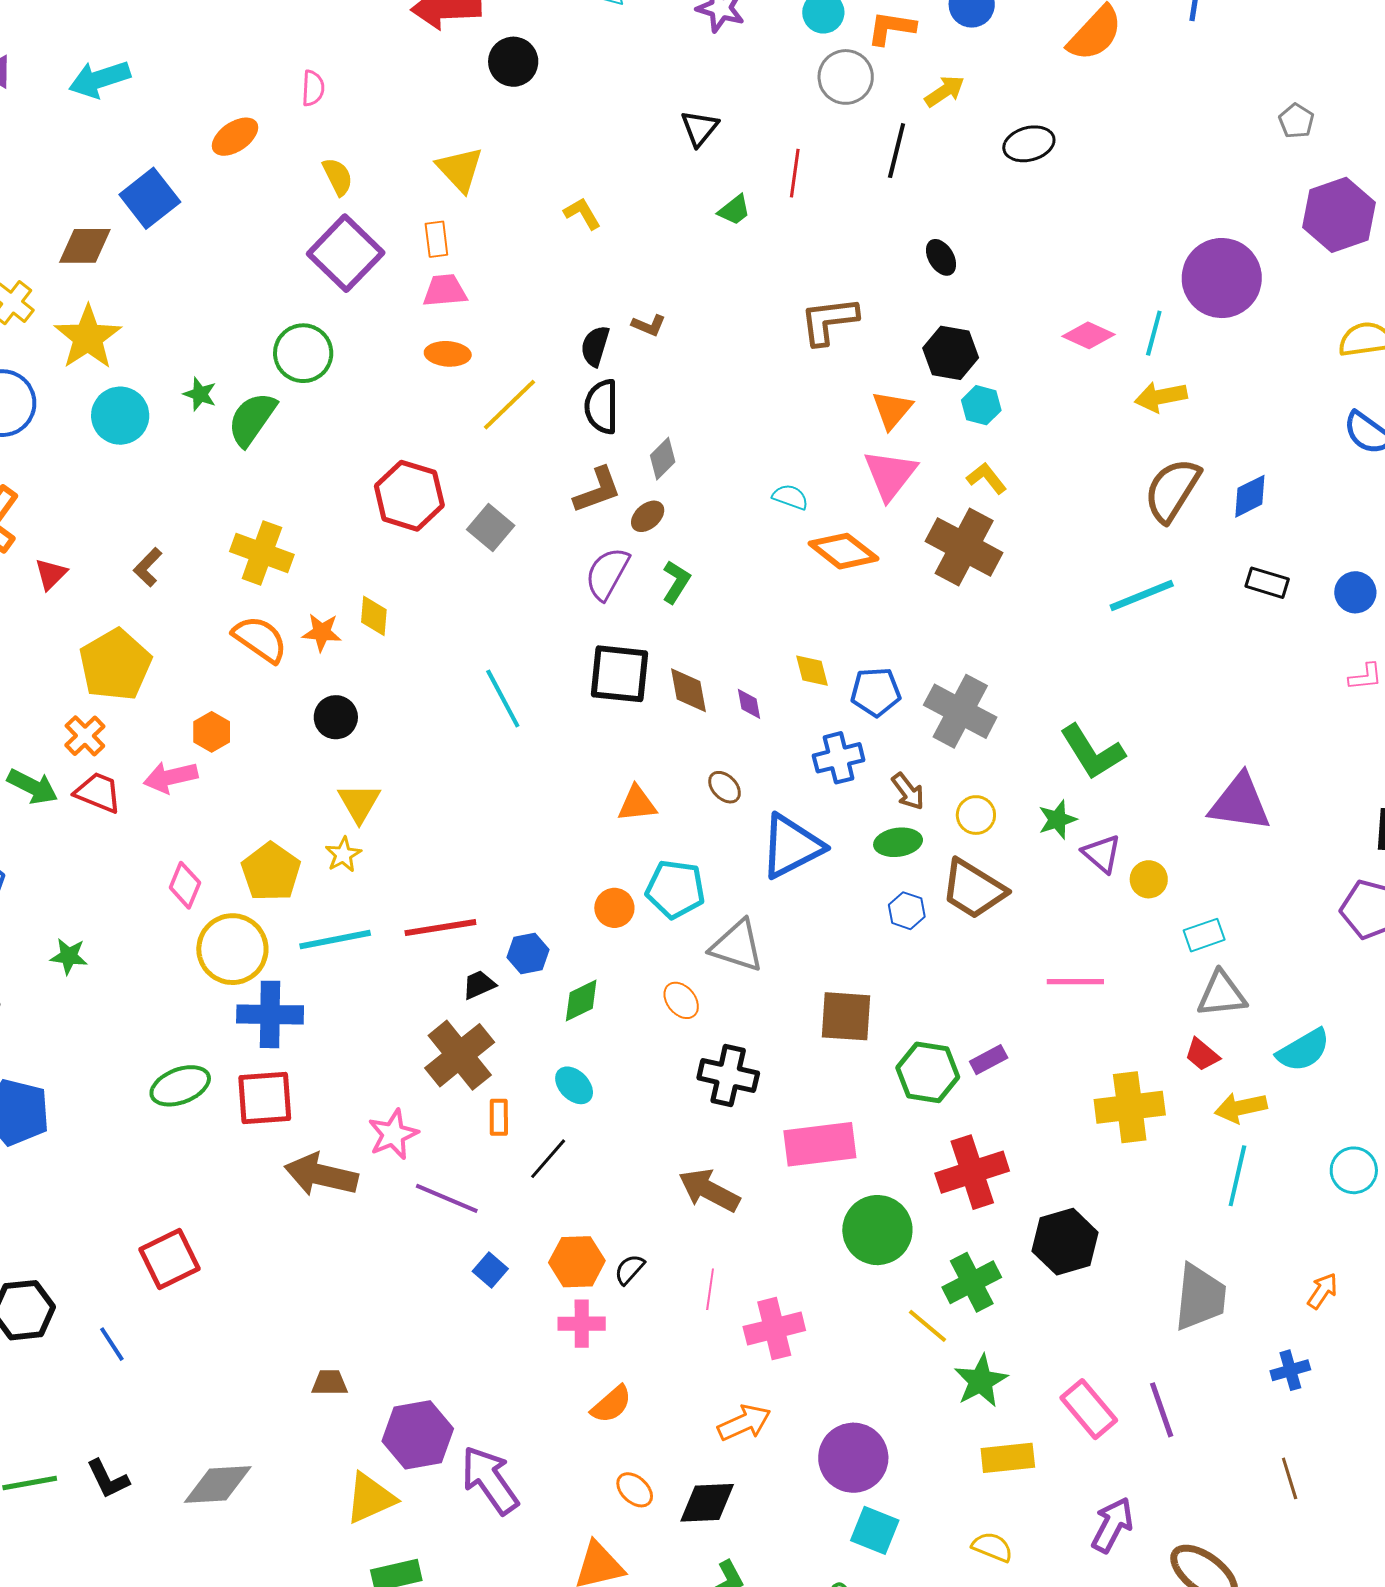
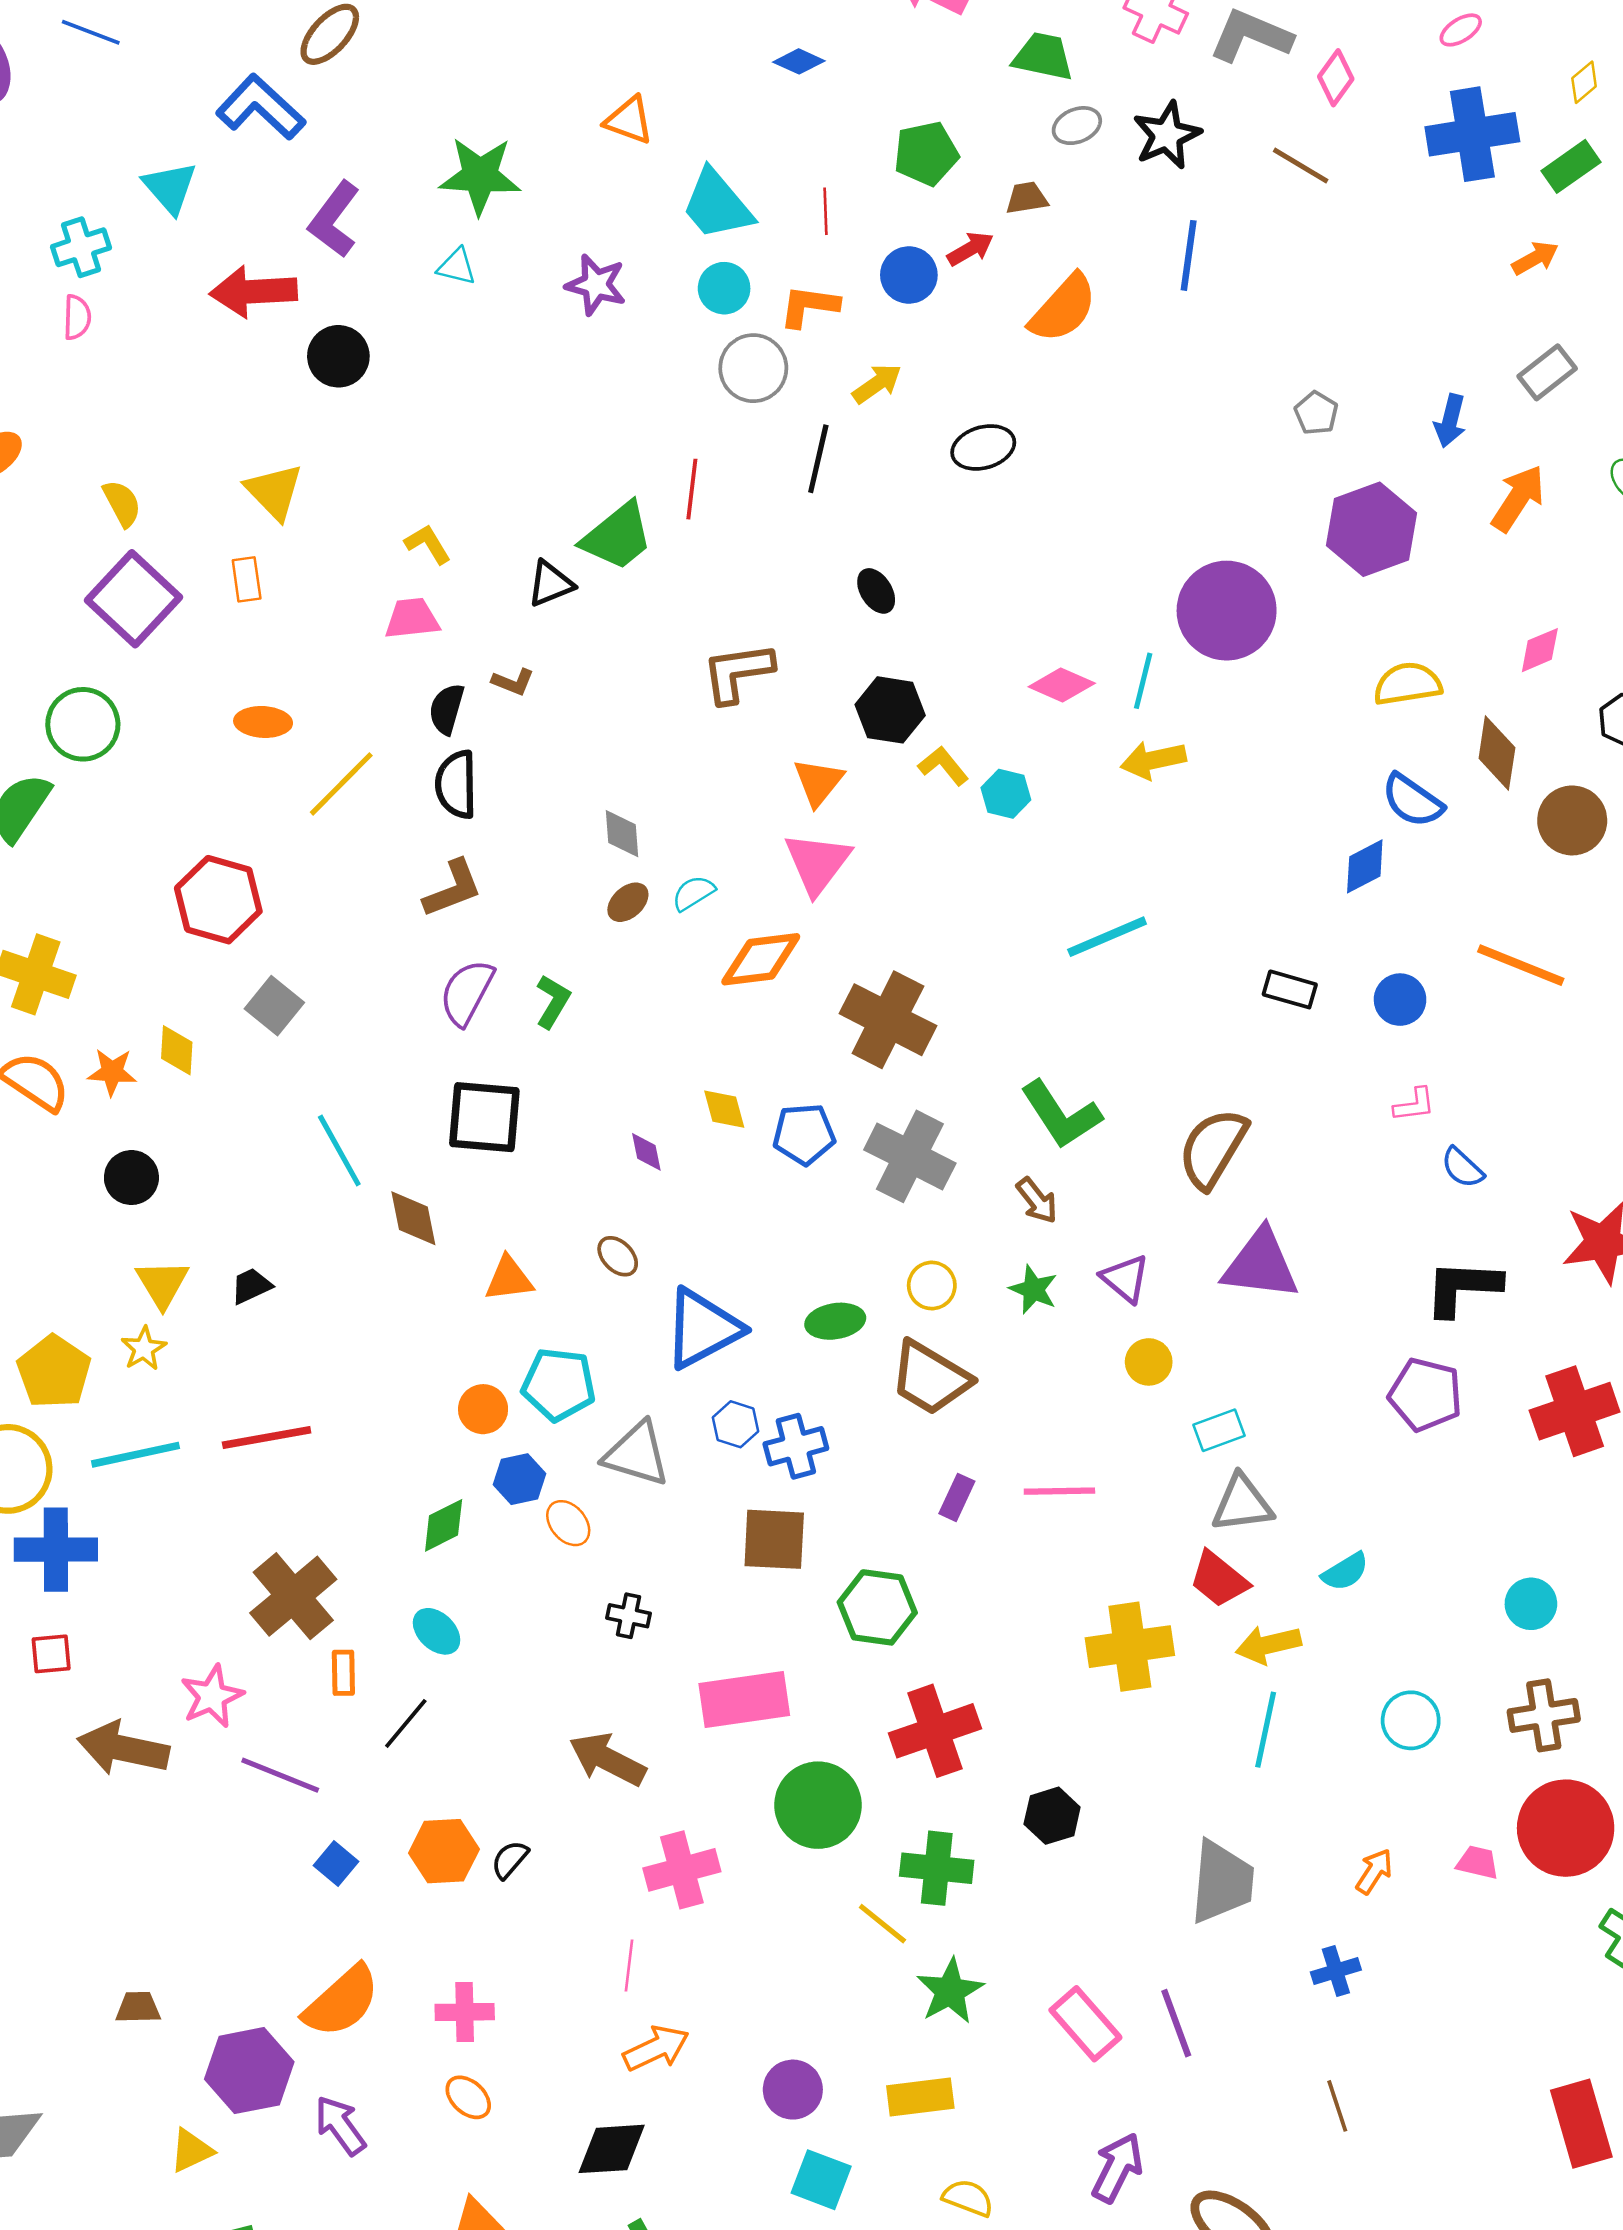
pink semicircle: (313, 88) -> (77, 317), moved
black triangle: (699, 128) -> (550, 584), moved, turned 30
green trapezoid: (734, 210) -> (617, 536), size x1.8
pink trapezoid: (445, 291) -> (412, 619), moved
cyan hexagon: (981, 405) -> (1006, 794), moved
gray diamond: (663, 459) -> (622, 834), moved, turned -48
yellow L-shape: (987, 478) -> (943, 766), moved
brown semicircle: (1172, 490) -> (1213, 1148), moved
blue diamond: (1250, 496) -> (1365, 866), moved
cyan semicircle: (790, 497) -> (693, 893), turned -51
brown ellipse: (648, 516) -> (628, 902), moved
gray square: (491, 528) -> (274, 1006), moved
brown cross: (964, 547) -> (888, 1020), moved
orange diamond: (843, 551) -> (761, 959), turned -44
cyan line: (1142, 595) -> (1107, 937), moved
brown diamond: (689, 690) -> (413, 1218), moved
green L-shape: (1092, 752) -> (1061, 1115), moved
blue cross: (839, 758) -> (796, 1446), moved
brown arrow: (908, 791) -> (1037, 1200), moved
green star: (1057, 820) -> (1033, 1289), turned -30
purple triangle: (1102, 854) -> (1125, 1279), moved
blue hexagon: (907, 911) -> (736, 1424), moved
blue hexagon: (528, 954) -> (520, 1479), moved
black trapezoid: (479, 985) -> (251, 1286), moved
cyan semicircle: (1303, 1050) -> (1345, 1572), size x0.7
red trapezoid: (1202, 1055) -> (1219, 1579), size x1.4
purple rectangle: (989, 1060) -> (957, 1497), moved, turned -36
black cross: (728, 1076) -> (629, 1616), size x0.6
red square: (265, 1098) -> (51, 1654), size x0.6
black hexagon: (1065, 1242) -> (1052, 1816), size x0.7
green cross: (972, 1282) -> (937, 1868), turned 34
pink line: (710, 1289) -> (629, 1966), moved
pink cross: (582, 1324) -> (465, 2012), moved
pink cross: (774, 1329) -> (682, 1870), moved
orange semicircle: (611, 1404) -> (342, 2001), moved, size x1.5
purple circle: (853, 1458) -> (793, 2090), size x0.7
yellow rectangle: (1008, 1458) -> (920, 2097), moved
purple arrow: (490, 1480) -> (340, 2125), size x0.7
orange ellipse: (635, 1490) -> (468, 2097), moved
yellow triangle: (370, 1498) -> (191, 2151), size x0.7

